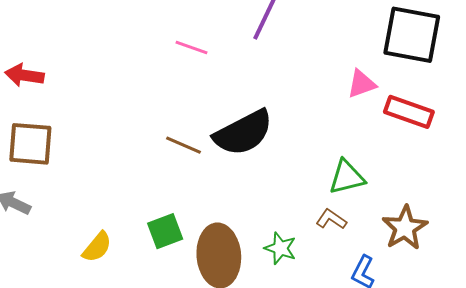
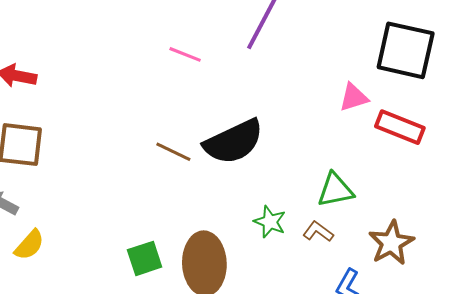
green square: (165, 231) -> (145, 258), moved
yellow semicircle: (97, 247) -> (29, 245), moved
green star: (280, 248) -> (270, 222), moved

